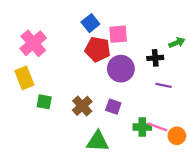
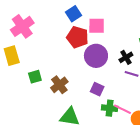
black cross: (155, 58) -> (126, 57), moved, turned -32
green square: (44, 102) -> (35, 77), moved, turned -32
purple square: (113, 107) -> (97, 89), moved

